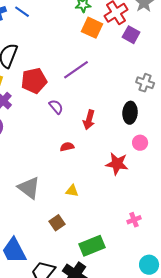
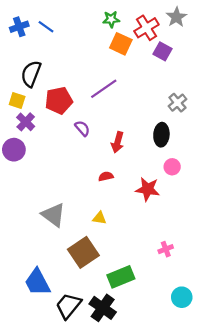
gray cross: (145, 83) -> (177, 103), turned 30
red semicircle: (67, 147) -> (106, 176), moved
brown square: (57, 223) -> (83, 252), size x1.8

